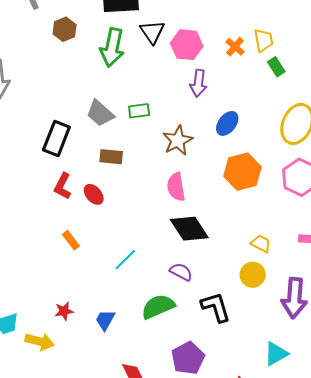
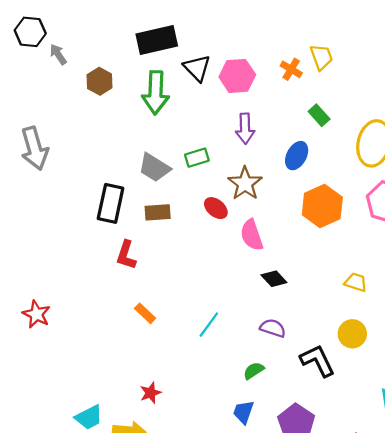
green rectangle: (276, 67) -> (319, 115), moved
purple arrow: (198, 83) -> (245, 129), moved
brown rectangle: (111, 157) -> (158, 212), moved
red ellipse: (94, 194) -> (216, 208), moved
black diamond: (189, 229) -> (274, 279), size x0.6
yellow circle: (253, 275) -> (352, 334), moved
green semicircle: (158, 307) -> (254, 371), size x0.6
blue trapezoid: (105, 320) -> (244, 412), moved

